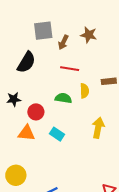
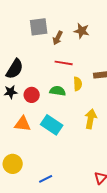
black semicircle: (26, 62) -> (15, 69), moved
red circle: (36, 112) -> (32, 95), moved
cyan rectangle: (57, 134) -> (52, 125), size x1.5

